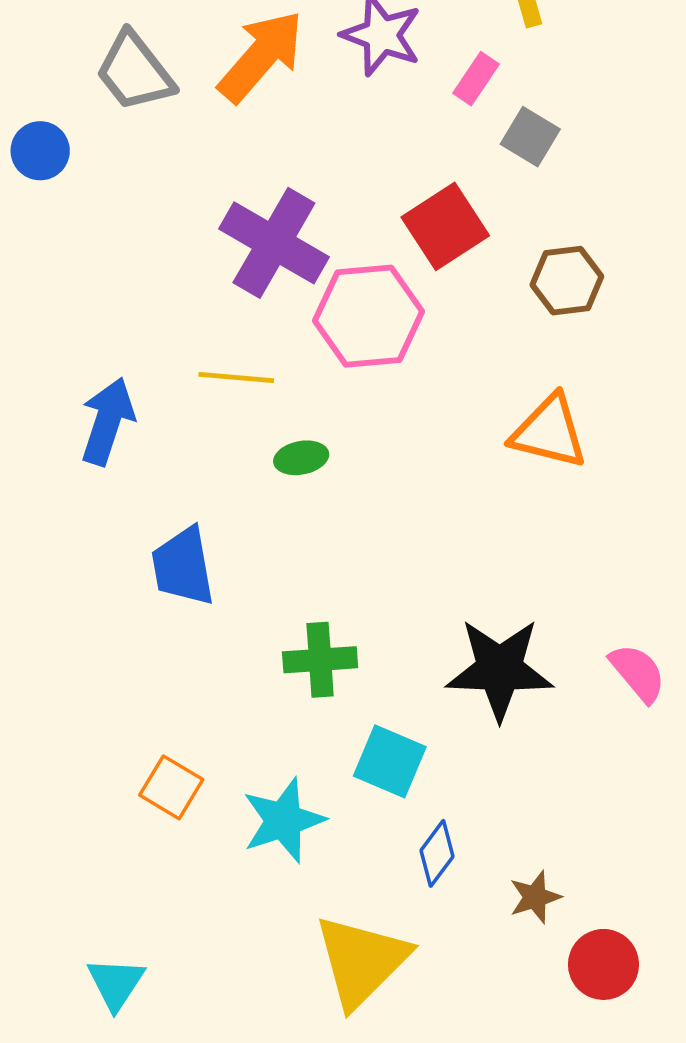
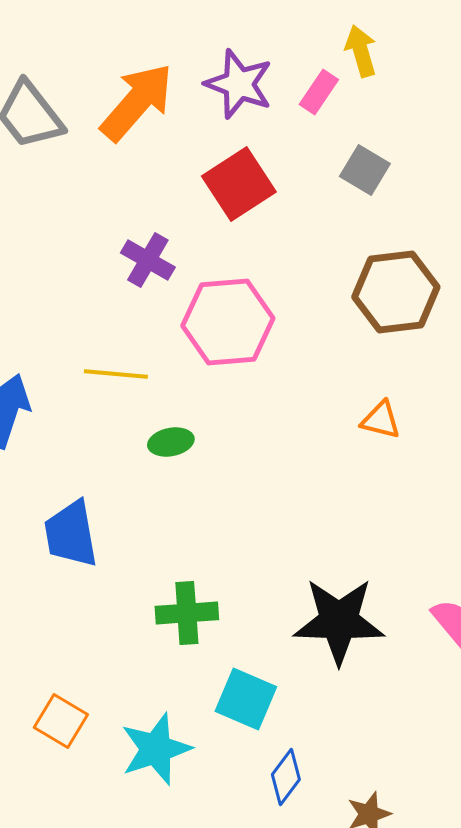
pink rectangle: (476, 79) -> (319, 92), moved
red square: (445, 226) -> (239, 184), moved
purple cross: (274, 243) -> (148, 260), size x0.6
brown hexagon: (567, 281) -> (396, 292), size x1.4
orange triangle: (549, 432) -> (381, 420), size x0.6

